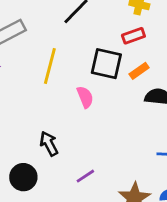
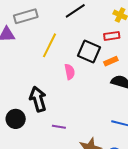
black arrow: (49, 144) -> (38, 99), size x1.4
purple line: (85, 176) -> (59, 127), turned 32

